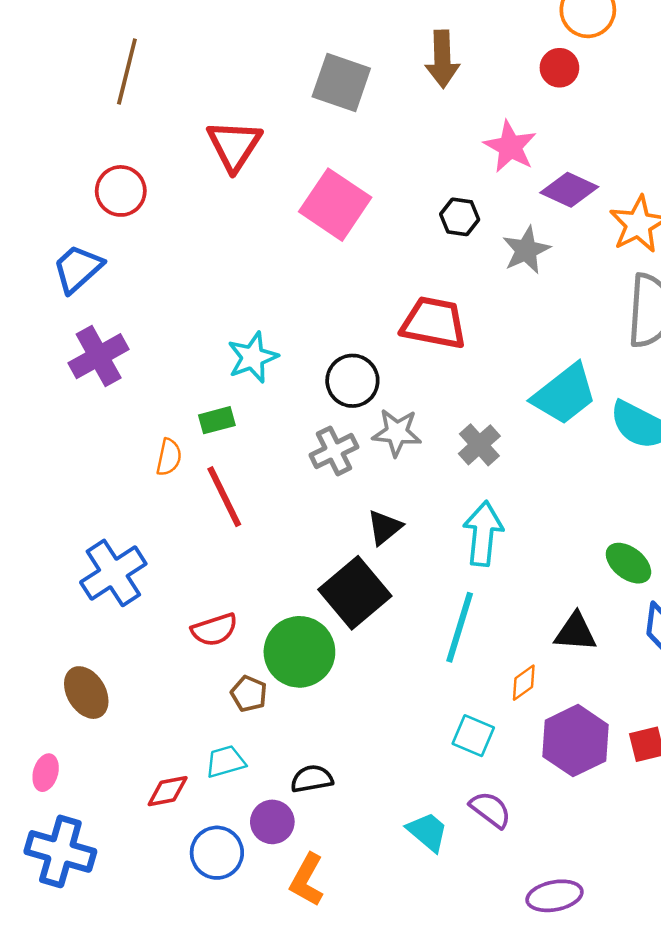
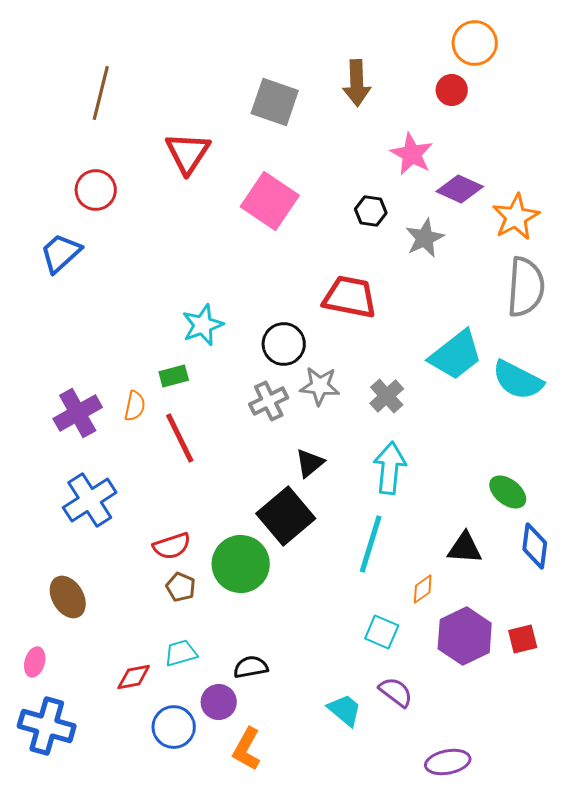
purple cross: (99, 356) -> (78, 413), moved
brown pentagon: (249, 694) -> (181, 587), moved

